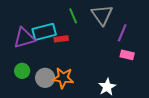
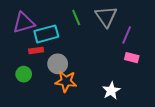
purple triangle: (24, 38) -> (24, 23), moved
red rectangle: (61, 39) -> (36, 50), moved
gray circle: (45, 78) -> (58, 64), moved

